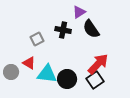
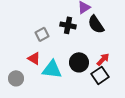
red arrow: (98, 64) -> (103, 59), size x0.6
gray circle: (11, 72) -> (16, 78), moved
black circle: (67, 79) -> (79, 62), moved

